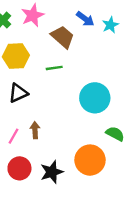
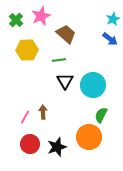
blue arrow: (85, 19) -> (110, 39), moved
cyan star: (110, 25) -> (113, 19), moved
black triangle: (18, 93) -> (65, 81), moved, turned -36
green semicircle: (115, 134) -> (101, 115), moved, turned -91

